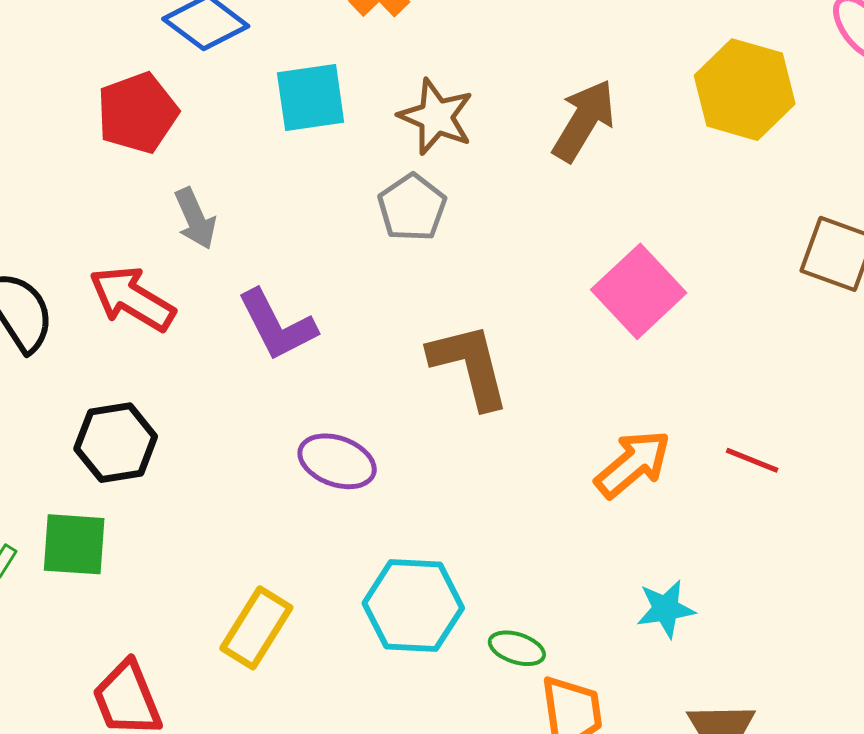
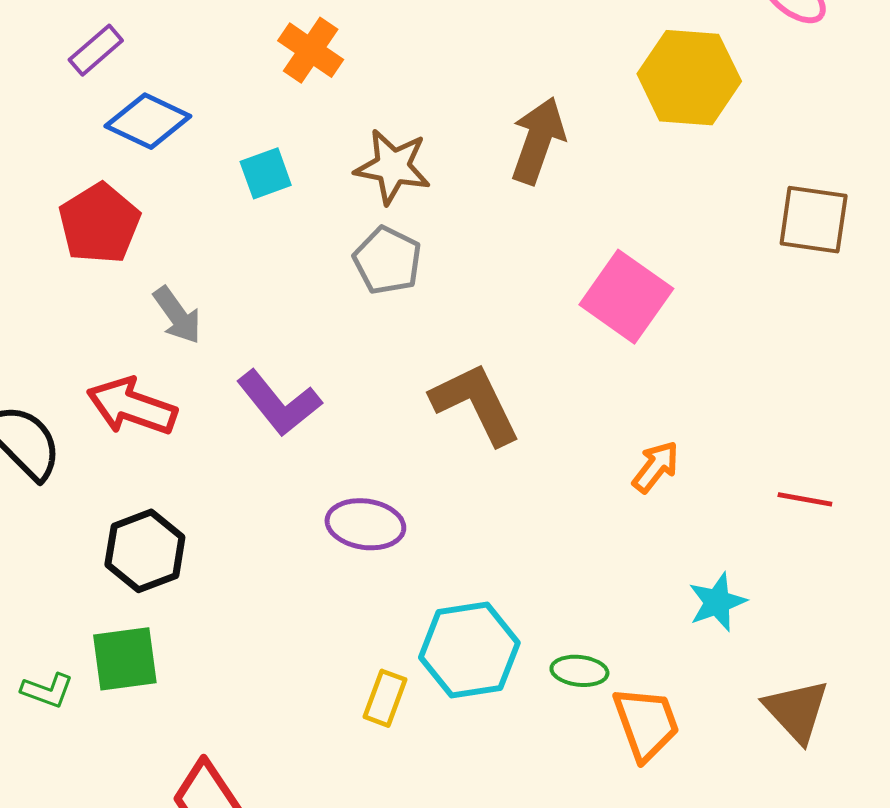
cyan square: (311, 98) -> (266, 173), size x0.7
red line: (752, 460) -> (805, 499), moved
orange arrow: (633, 464) -> (656, 467), size x0.7
yellow rectangle: (256, 628) -> (385, 698), moved, size x0.7

